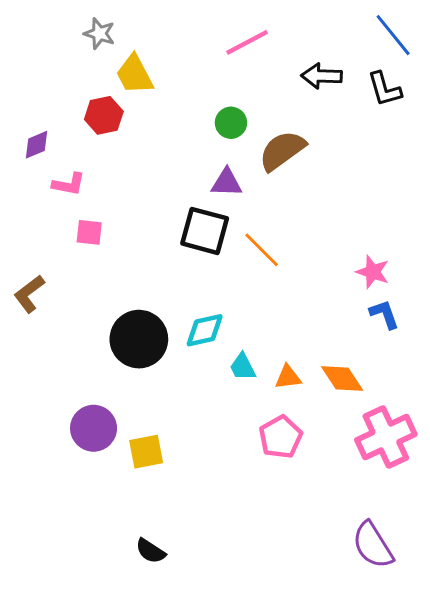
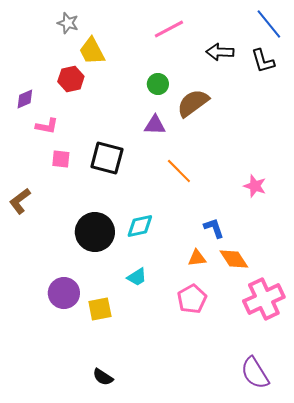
black square: (205, 231) -> (107, 158), moved
blue L-shape: (384, 314) -> (214, 228), moved
cyan trapezoid: (243, 367) -> (137, 277), moved, turned -95

